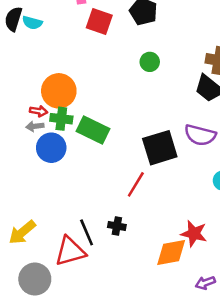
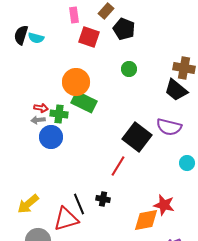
orange circle: (59, 91) -> (76, 82), moved
green rectangle: (93, 130) -> (84, 102), moved
black square: (160, 148) -> (137, 137), turned -36

